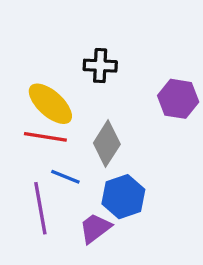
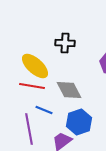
gray diamond: (107, 144) -> (69, 90), turned -60

